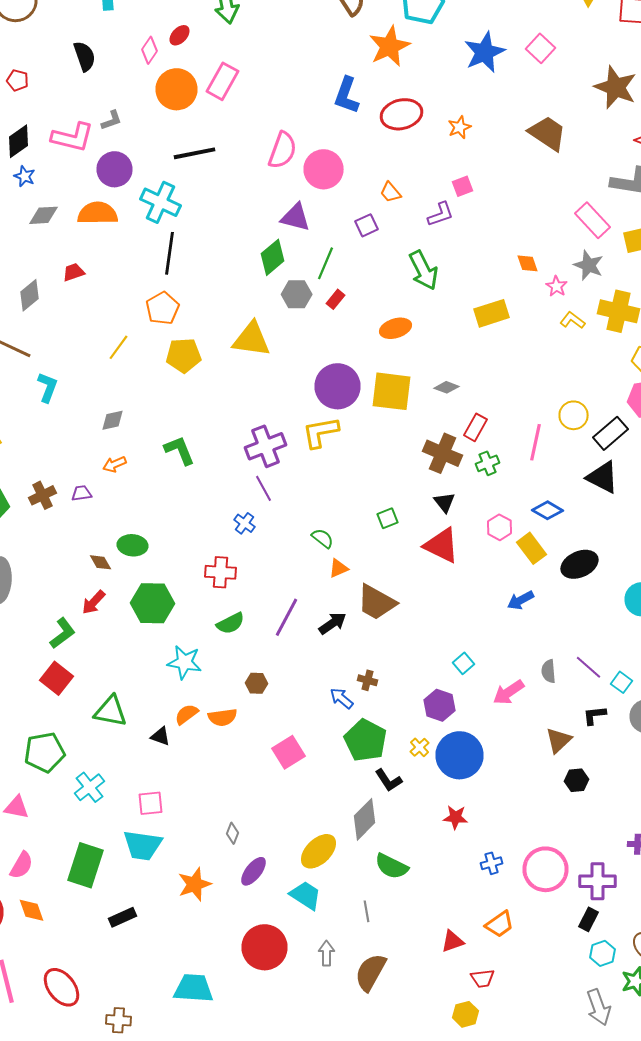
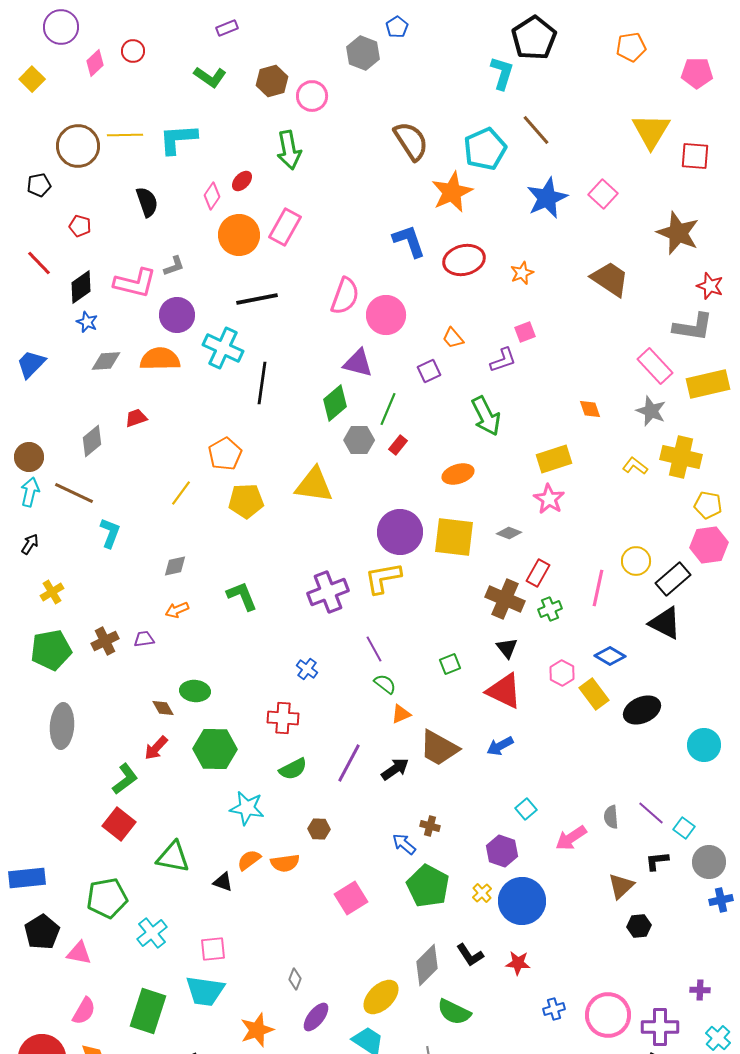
blue L-shape: (346, 95) -> (409, 241), turned 141
black line: (170, 253) -> (262, 383), moved
pink star: (556, 286) -> (549, 499), moved, size x1.4
purple line: (264, 488) -> (374, 649), moved
blue arrow: (520, 600) -> (500, 746), moved
black L-shape: (388, 780) -> (470, 955), moved

